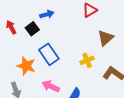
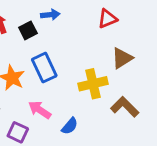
yellow cross: (87, 60) -> (93, 84), size x1.5

